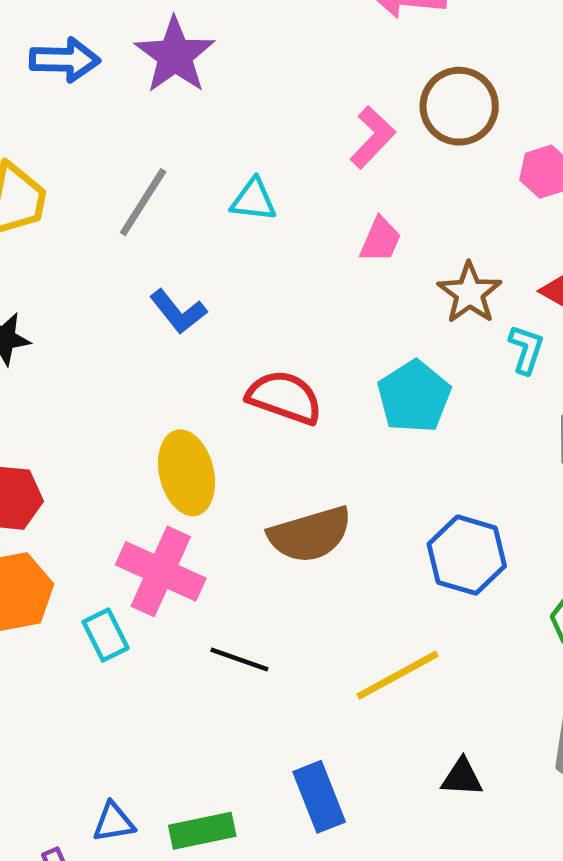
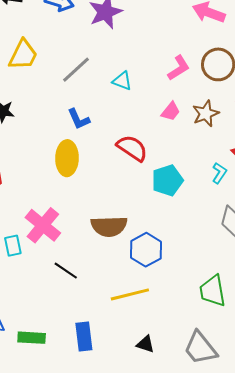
brown star: (470, 293) -> (206, 114), moved
red semicircle: (285, 397) -> (132, 148), moved
yellow ellipse: (187, 473) -> (67, 158), moved
blue hexagon: (467, 555) -> (146, 250), moved

